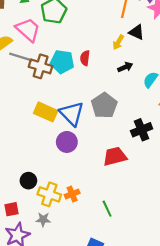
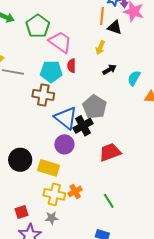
pink trapezoid: (28, 30) -> (60, 42), moved
black triangle: (137, 32) -> (115, 27), moved
brown cross: (41, 66) -> (43, 95), moved
yellow rectangle: (46, 112) -> (49, 168), moved
black cross: (142, 130) -> (83, 126), moved
black circle: (28, 181) -> (20, 160), moved, size x1.5

